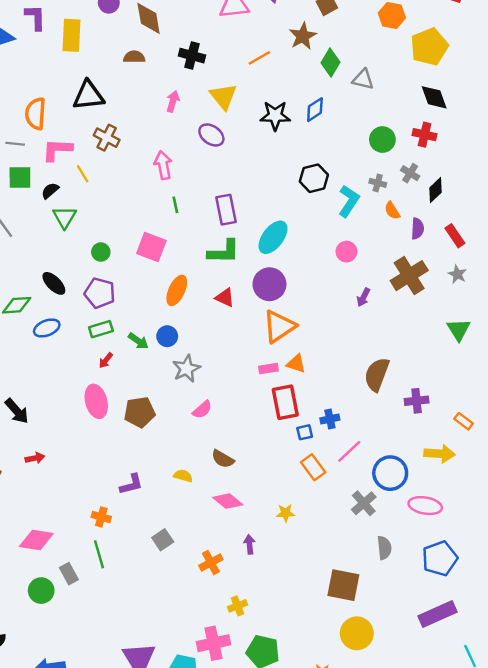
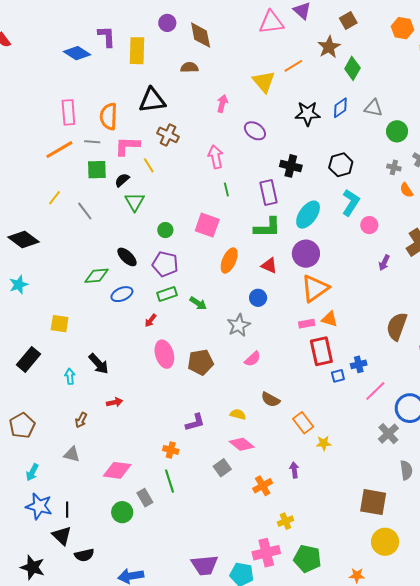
black cross: (192, 56) -> (291, 166), moved
gray triangle: (363, 79) -> (373, 108), moved
yellow triangle: (223, 96) -> (264, 82), moved
cyan L-shape: (349, 201) -> (351, 202), moved
blue circle: (167, 336) -> (258, 298), moved
red arrow: (106, 360) -> (151, 320), moved
orange rectangle: (313, 467) -> (303, 423), moved
pink diamond: (228, 501) -> (242, 444), moved

